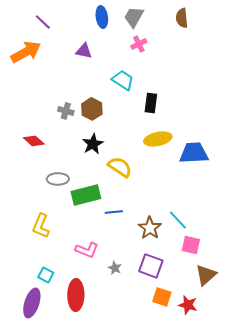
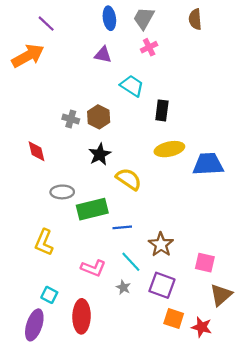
purple triangle: (84, 51) -> (103, 55), moved
red diamond: (34, 141) -> (36, 151), turned 35
cyan line: (178, 220) -> (131, 262), moved

